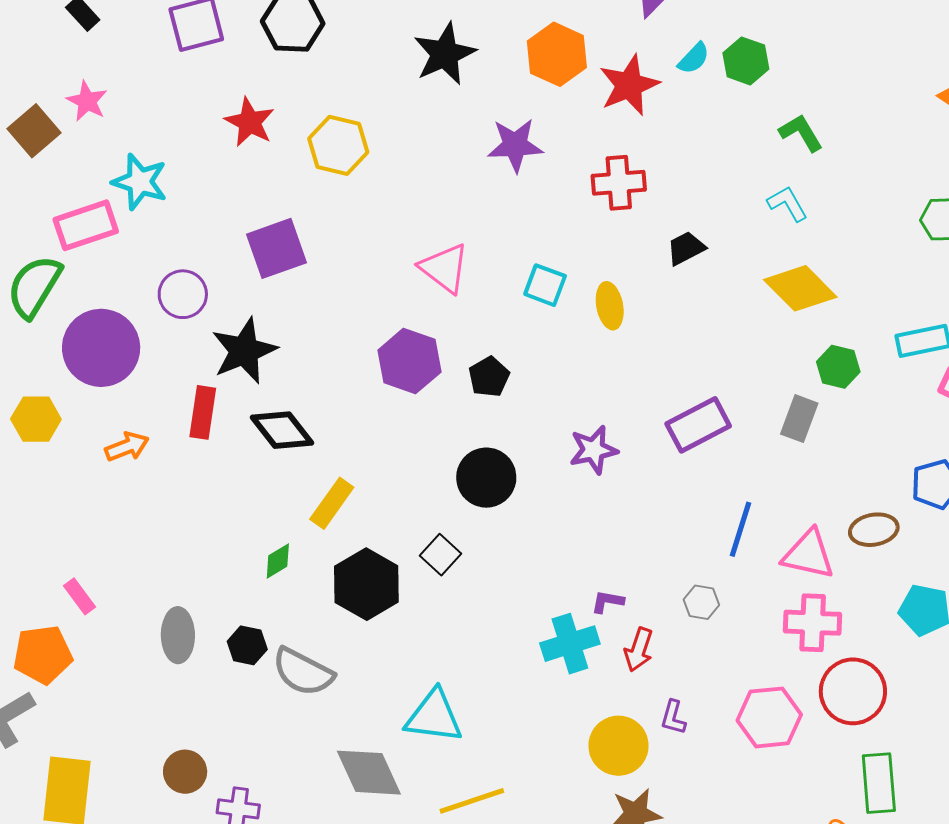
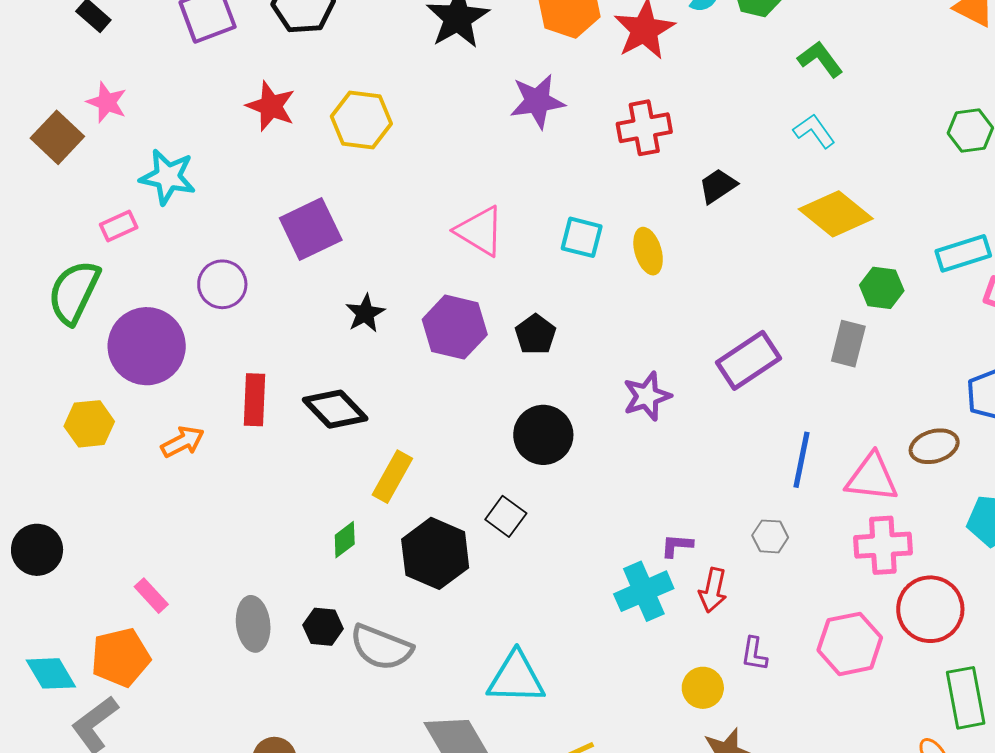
pink rectangle: (86, 225) -> (119, 226), size x0.6
black star: (244, 351) -> (365, 313), moved, size x0.6
yellow circle: (618, 746) -> (703, 688), size x0.7

